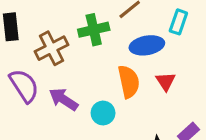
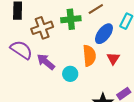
blue ellipse: (147, 45) -> (104, 34), turned -50
purple semicircle: (24, 86) -> (21, 50), turned -30

